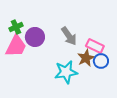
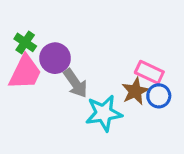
green cross: (16, 27) -> (25, 42), turned -32
gray arrow: (69, 36) -> (75, 83), moved

